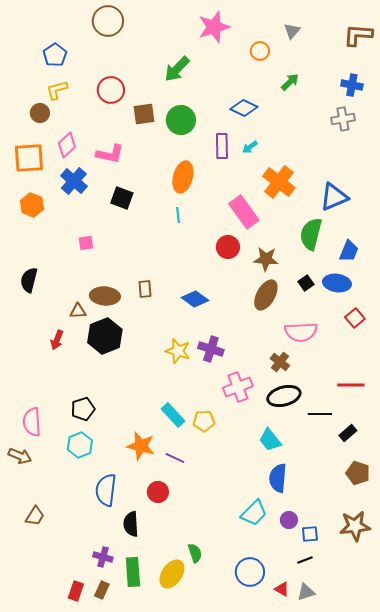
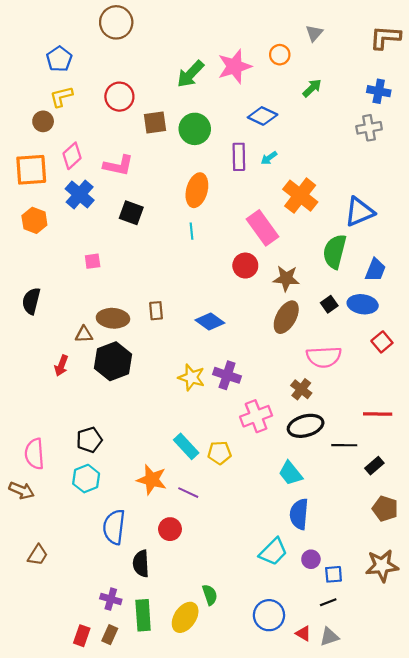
pink star: (214, 27) -> (235, 66), moved

